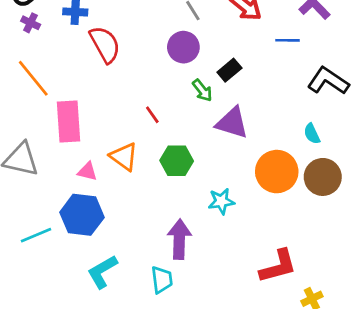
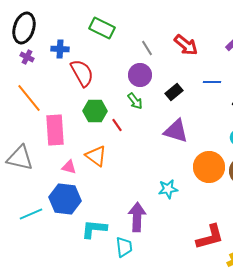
blue line: (288, 40) -> (212, 82), moved
green arrow: (202, 90) -> (135, 101), moved
green hexagon: (177, 161) -> (95, 111), moved
cyan L-shape: (102, 272) -> (94, 229), moved, turned 36

